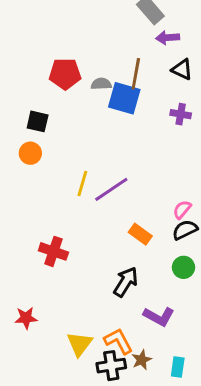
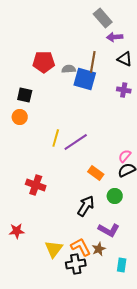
green circle: (184, 267) -> (115, 196), moved
brown star: (142, 360) -> (99, 249), moved

